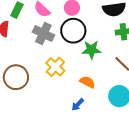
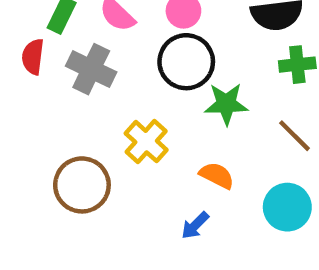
gray cross: (43, 33) -> (91, 69), moved
brown circle: (16, 77) -> (82, 185), moved

